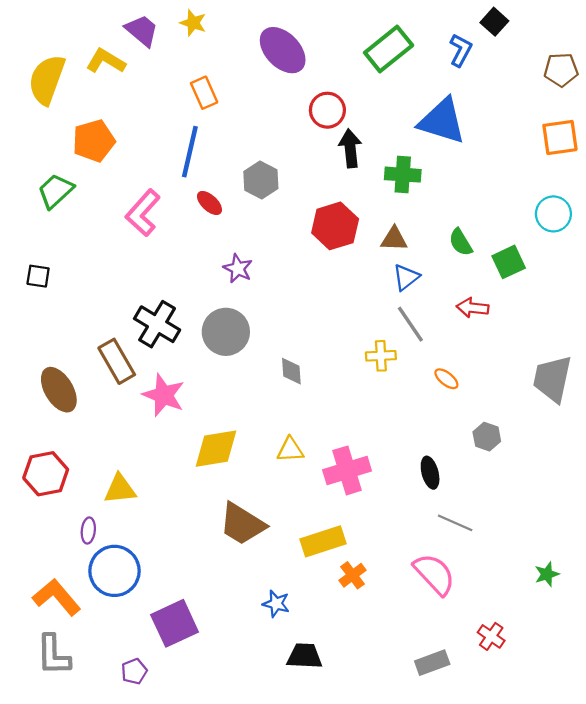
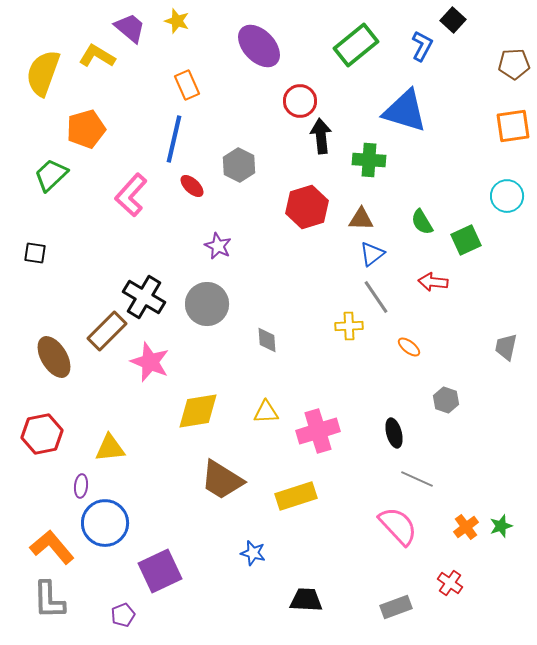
brown rectangle: (117, 361) -> (107, 331), turned 75
gray trapezoid: (552, 379) -> (506, 347), size x0.6
orange cross: (353, 575) -> (466, 527), moved
black trapezoid: (304, 656) -> (306, 600), moved

